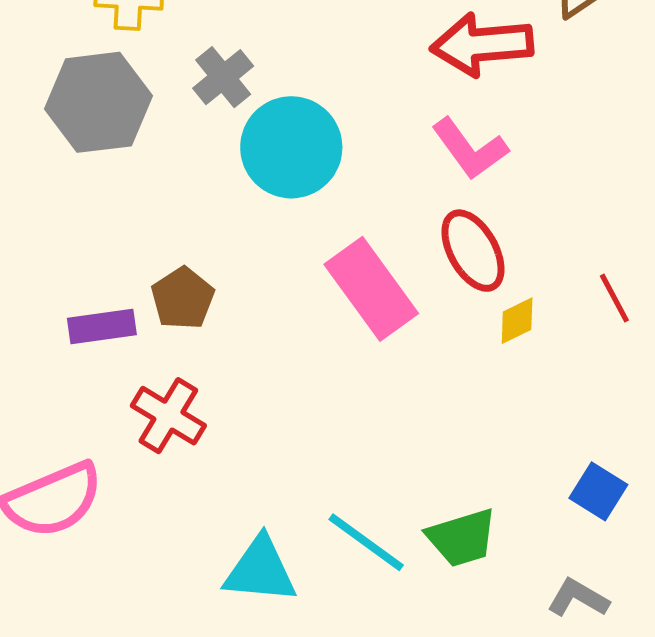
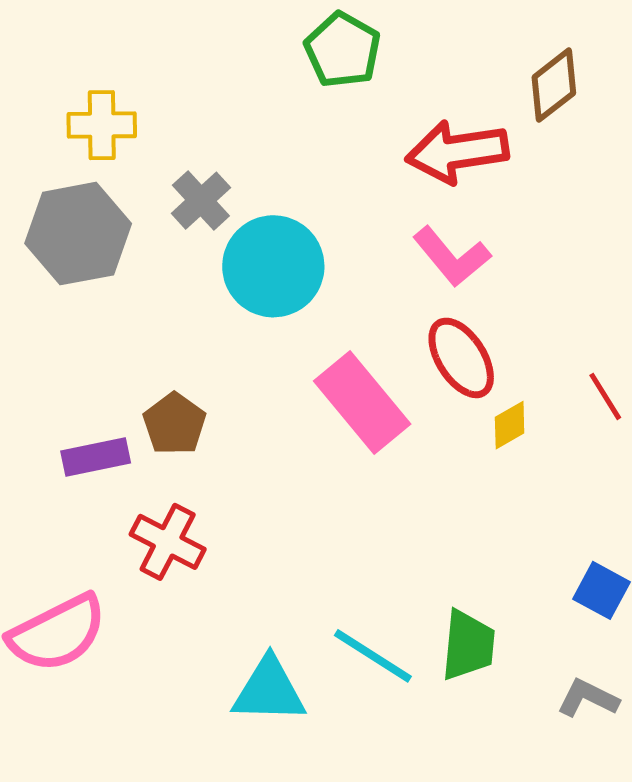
green trapezoid: (462, 538) -> (468, 645), turned -64

